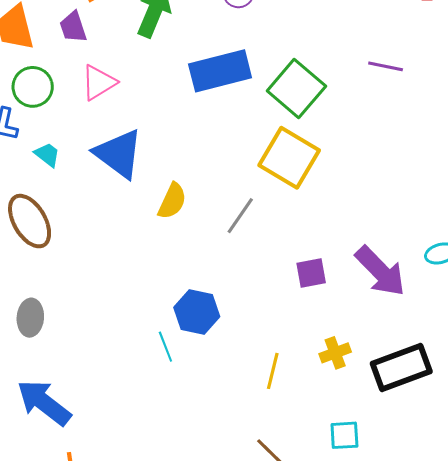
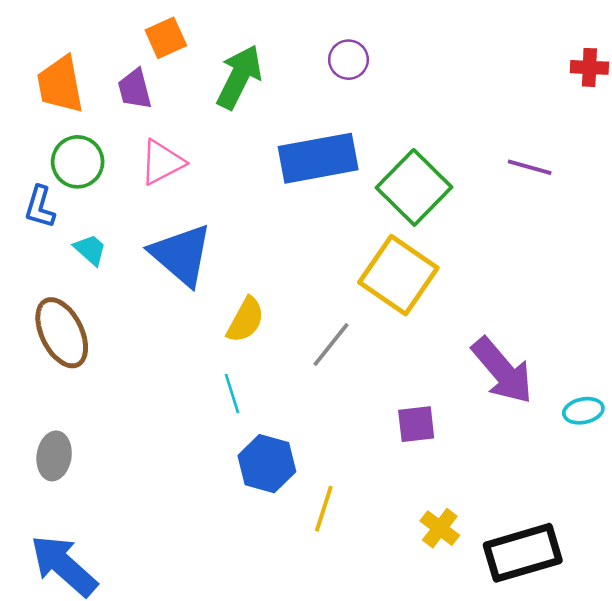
purple arrow: (380, 271) -> (502, 371), moved
cyan line: (165, 347) -> (232, 393), moved
yellow cross: (335, 353) -> (440, 528), turned -36
yellow line: (273, 371) -> (324, 509), moved

